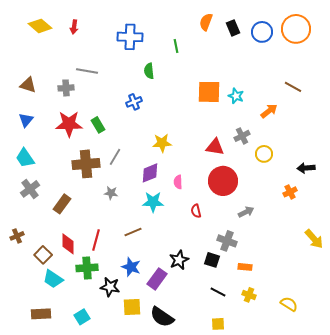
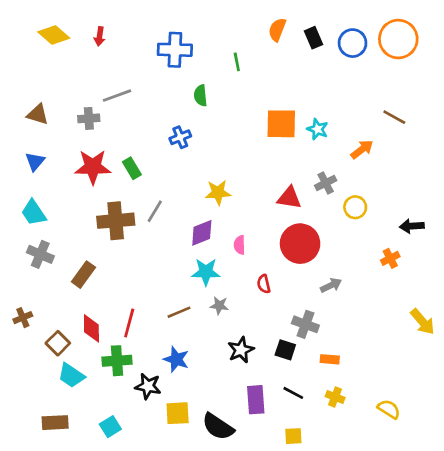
gray line: (87, 71) -> (117, 96), turned -30
gray cross: (30, 189) -> (40, 254), turned -30
gray star: (111, 193) -> (219, 305), moved
purple rectangle: (157, 279) -> (256, 400), moved, turned -40

